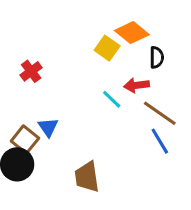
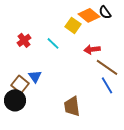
black semicircle: (157, 57) -> (105, 12), moved, turned 144
cyan line: (112, 99) -> (53, 43), moved
brown trapezoid: (87, 177) -> (72, 106), moved

